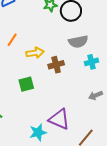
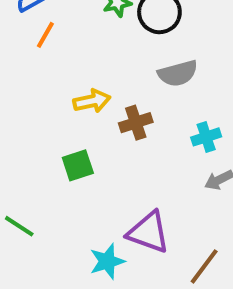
orange line: (12, 40) -> (45, 35), moved
cyan cross: (91, 62) -> (206, 137), moved

